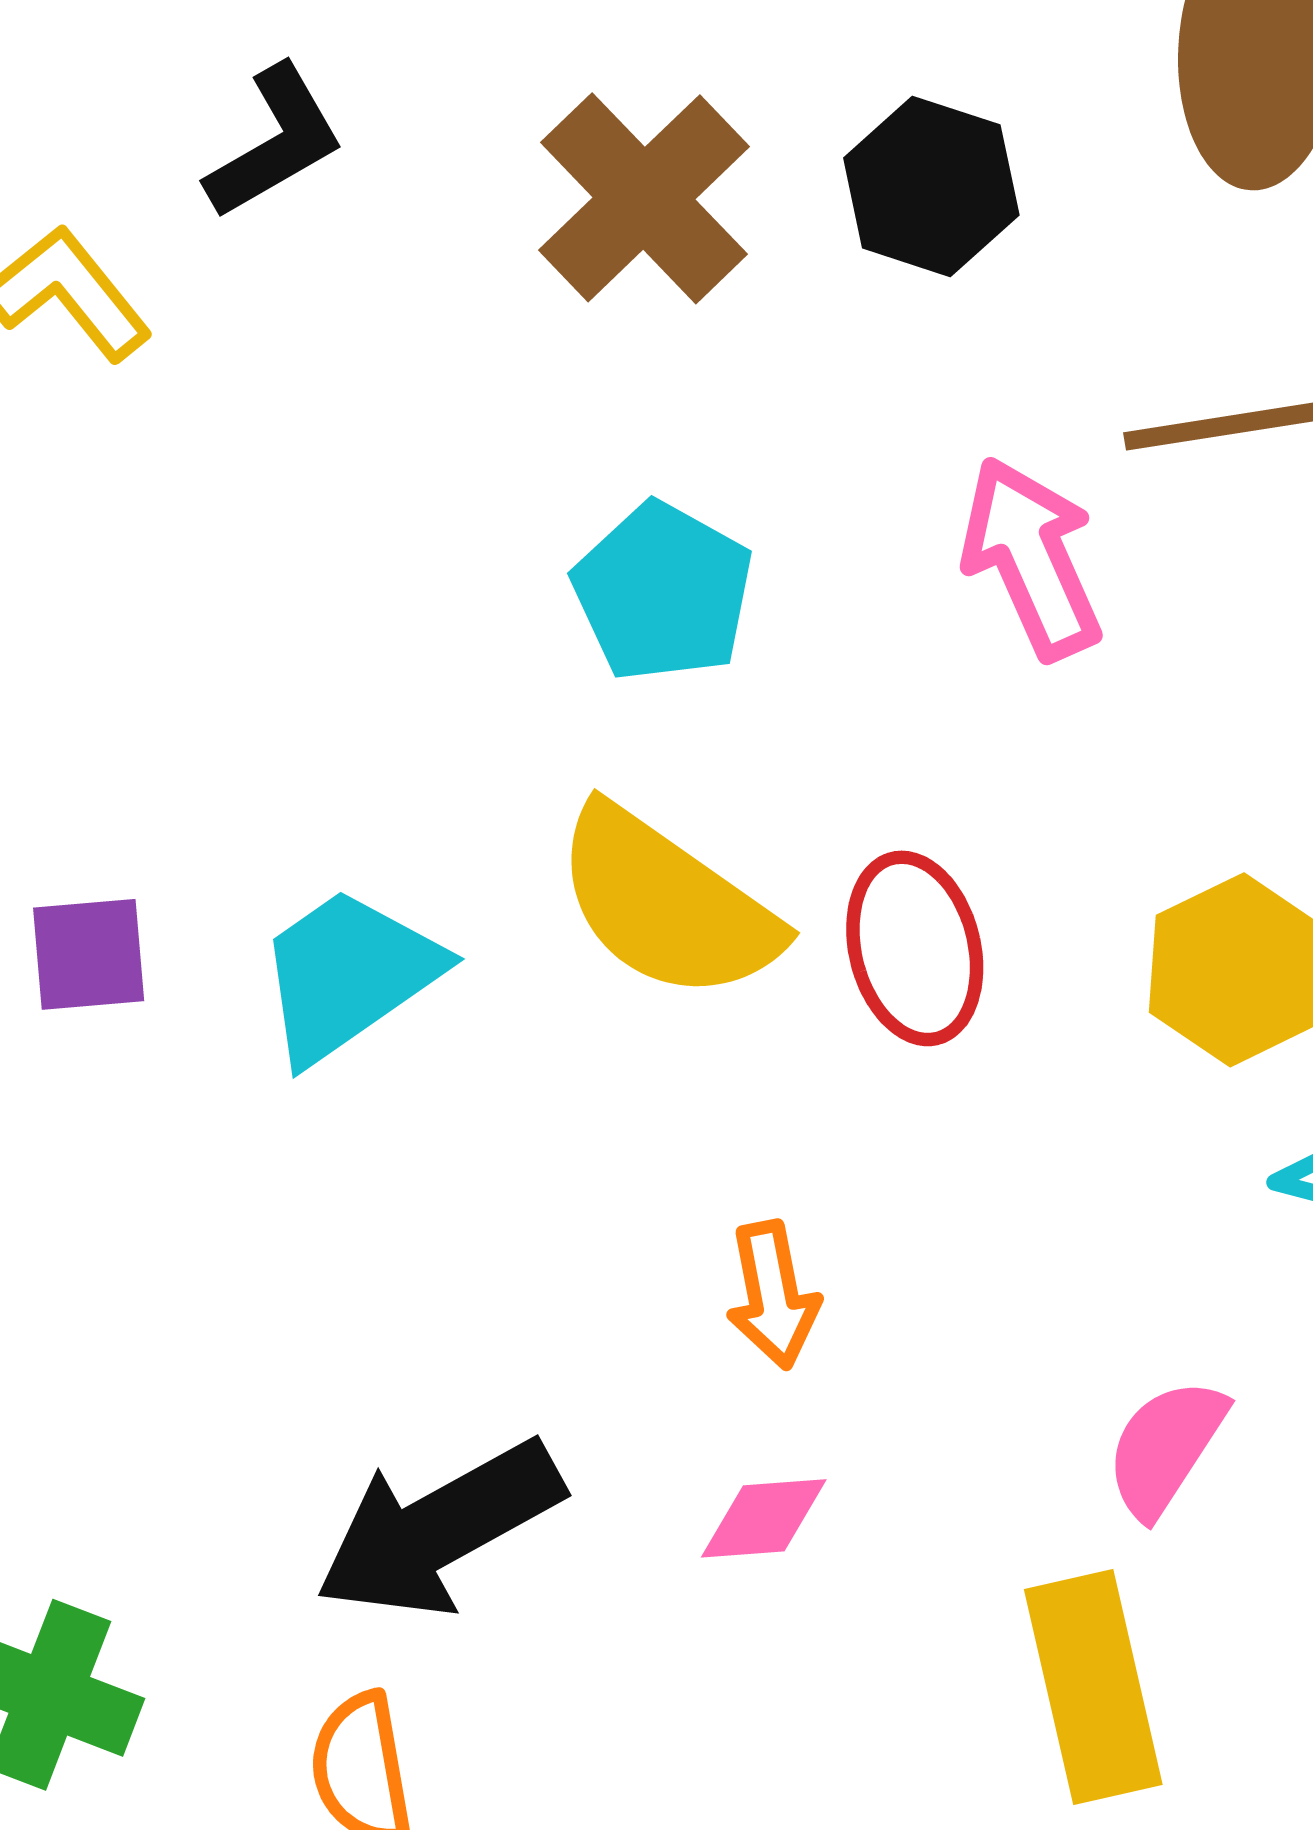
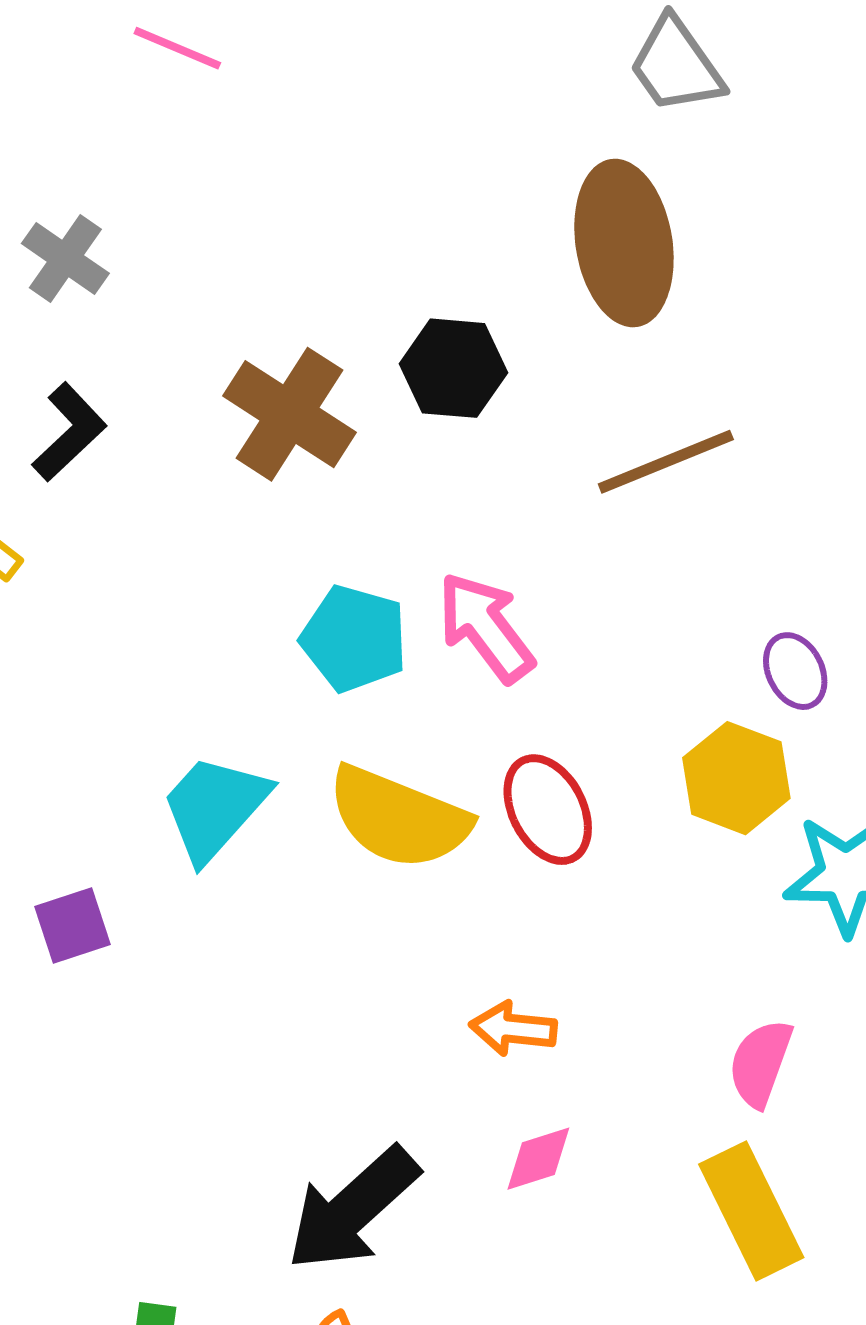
pink arrow: (1031, 558) -> (486, 627), moved
cyan trapezoid: (348, 975) -> (215, 808), moved
orange arrow: (773, 1295) -> (513, 1029), turned 120

